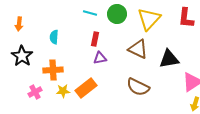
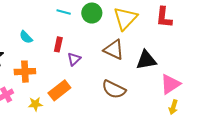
cyan semicircle: (54, 37) -> (26, 37), turned -48
red rectangle: (95, 39) -> (58, 44), moved
purple triangle: (100, 58) -> (74, 59), turned -32
yellow star: (63, 91) -> (35, 104), moved

